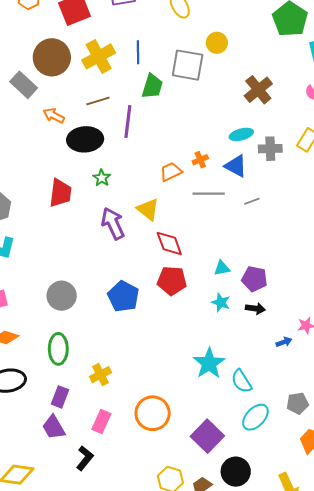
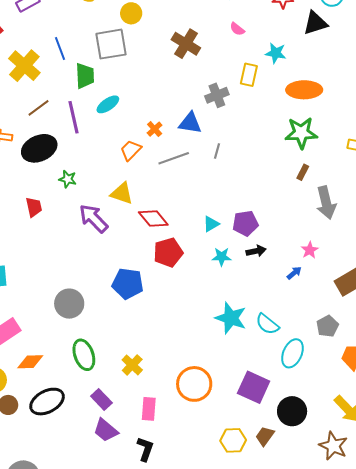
cyan ellipse: (241, 134) -> (108, 104), moved
red trapezoid: (60, 193) -> (34, 207), size x0.7
gray line: (252, 201) -> (217, 151), turned -35
purple rectangle: (60, 397) -> (101, 400), turned -45

